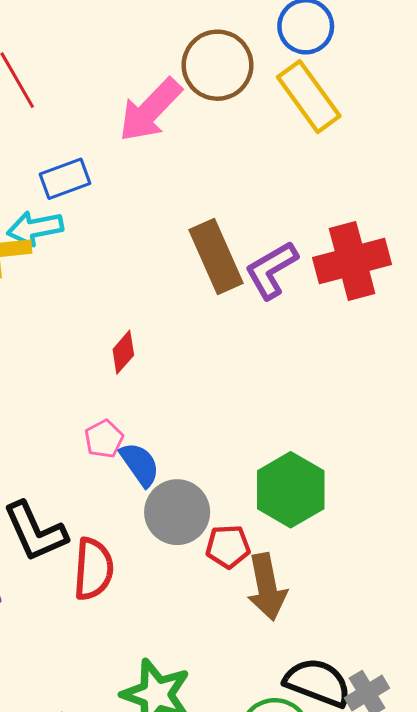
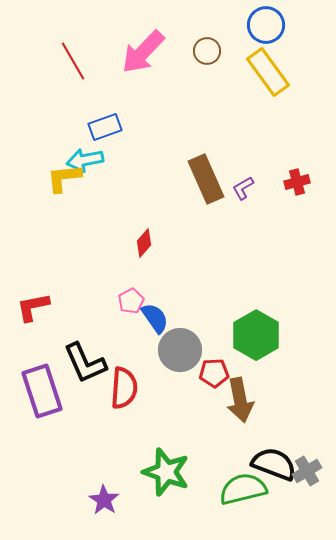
brown circle: (217, 65) -> (207, 51), size x0.6
pink arrow: (150, 110) -> (143, 52), moved
red cross: (352, 261) -> (297, 182), size x0.5
purple L-shape: (271, 270) -> (243, 188), size x0.6

